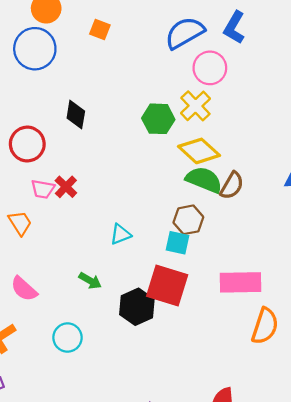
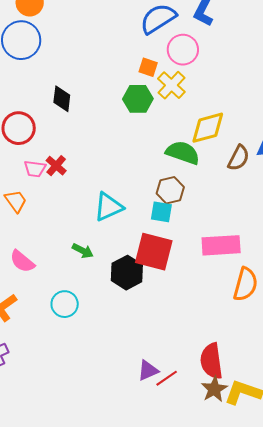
orange square: (100, 30) -> (148, 67), moved
yellow diamond: (199, 151) -> (208, 128), moved, turned -54
brown semicircle: (232, 186) -> (239, 158), moved
cyan triangle: (121, 234) -> (109, 207), size x1.5

